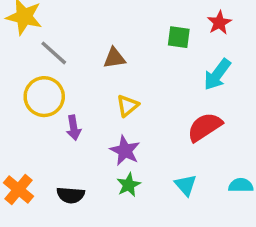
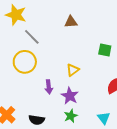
green square: (179, 37) -> (105, 50), moved
brown triangle: (114, 58) -> (71, 22), moved
purple arrow: (74, 128) -> (49, 87), moved

